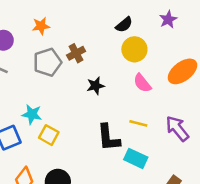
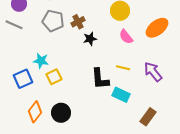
brown cross: (76, 53) -> (78, 22), moved
gray pentagon: (47, 62) -> (53, 21), turned 30
yellow square: (49, 135) -> (54, 77), turned 35

